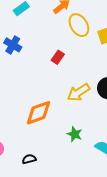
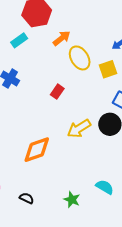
green star: (75, 134) -> (72, 200), moved
black semicircle: (29, 159) -> (27, 198), turned 40

